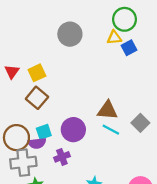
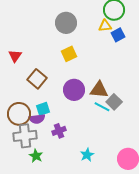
yellow square: (37, 73) -> (69, 54), moved
gray square: (140, 123) -> (114, 102), moved
purple circle: (73, 130) -> (74, 90), moved

